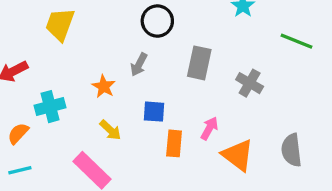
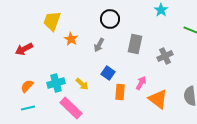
gray cross: (250, 83) -> (165, 56), turned 35
orange star: (104, 86) -> (71, 39), moved
cyan cross: (50, 107) -> (56, 83), moved
blue square: (154, 112) -> (108, 73), turned 32

